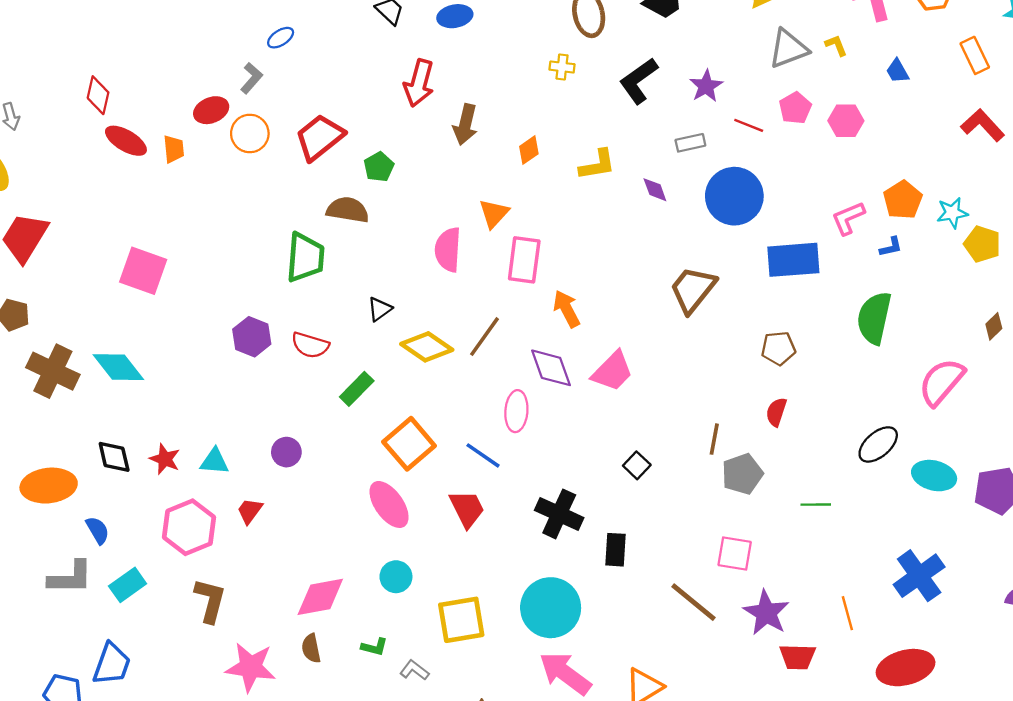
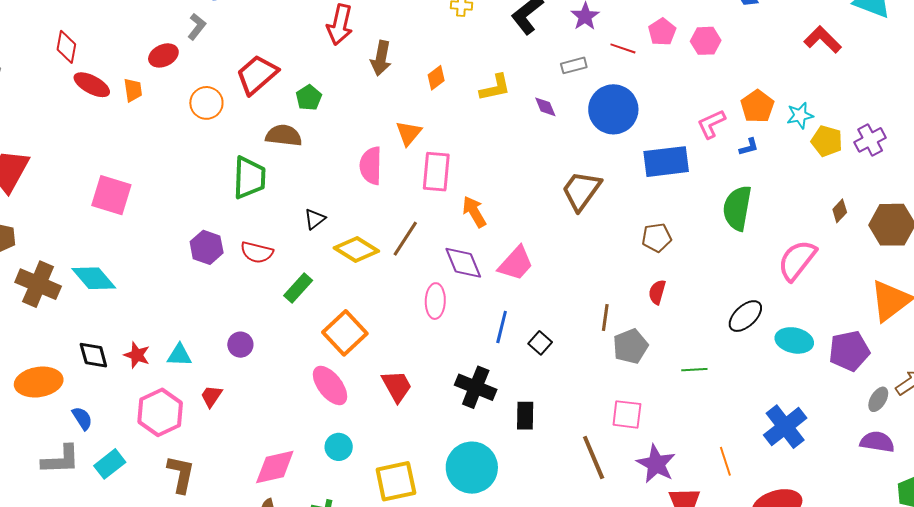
orange circle: (250, 133) -> (206, 103), moved
blue line: (483, 455) -> (502, 327), moved, turned 72
brown line: (693, 602) -> (594, 458), turned 30

